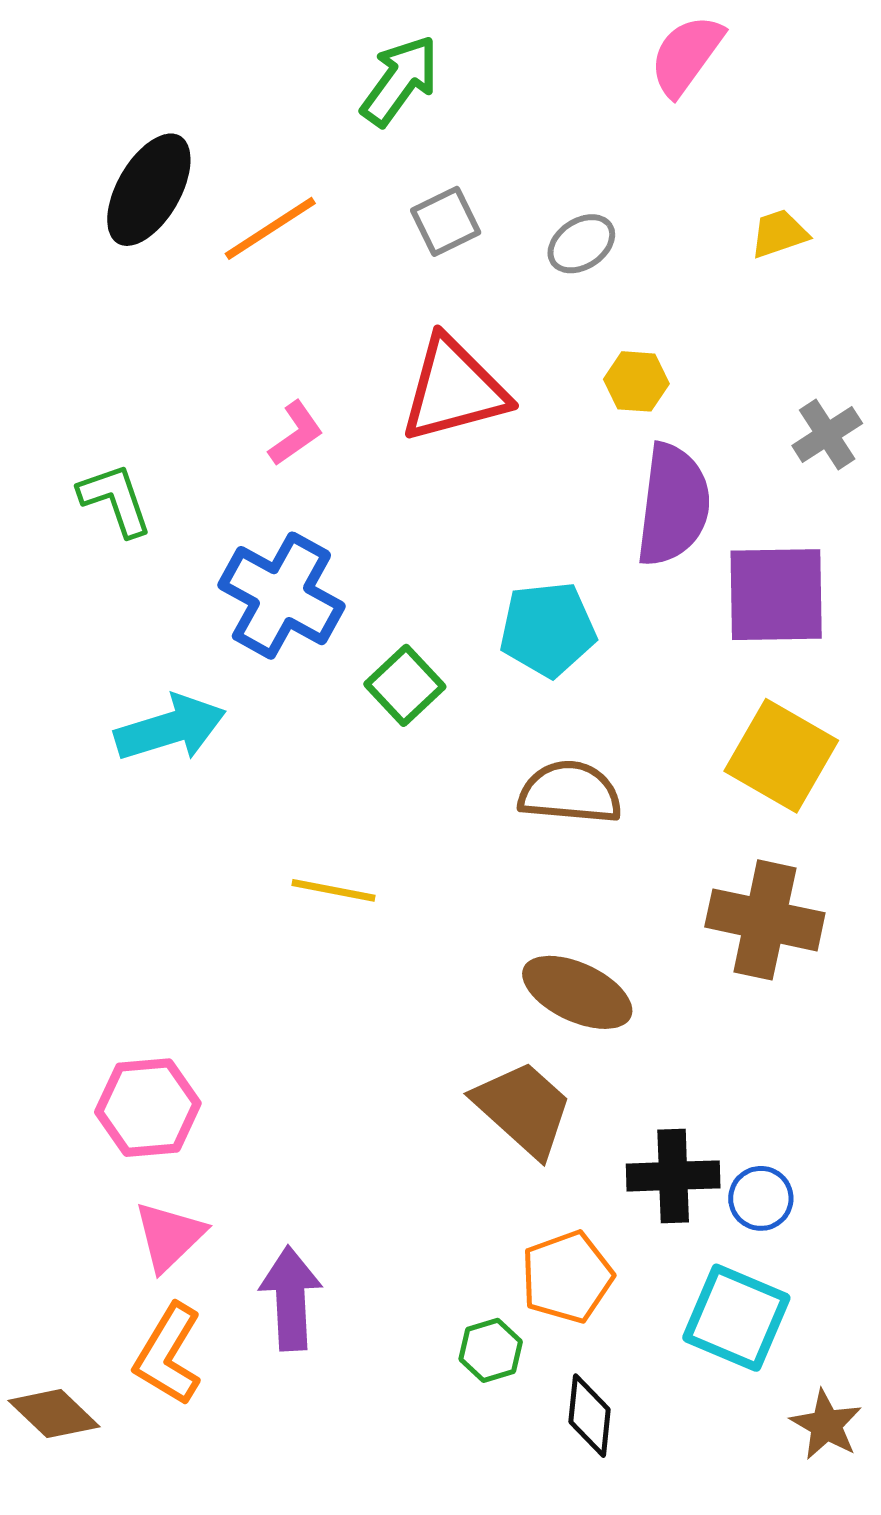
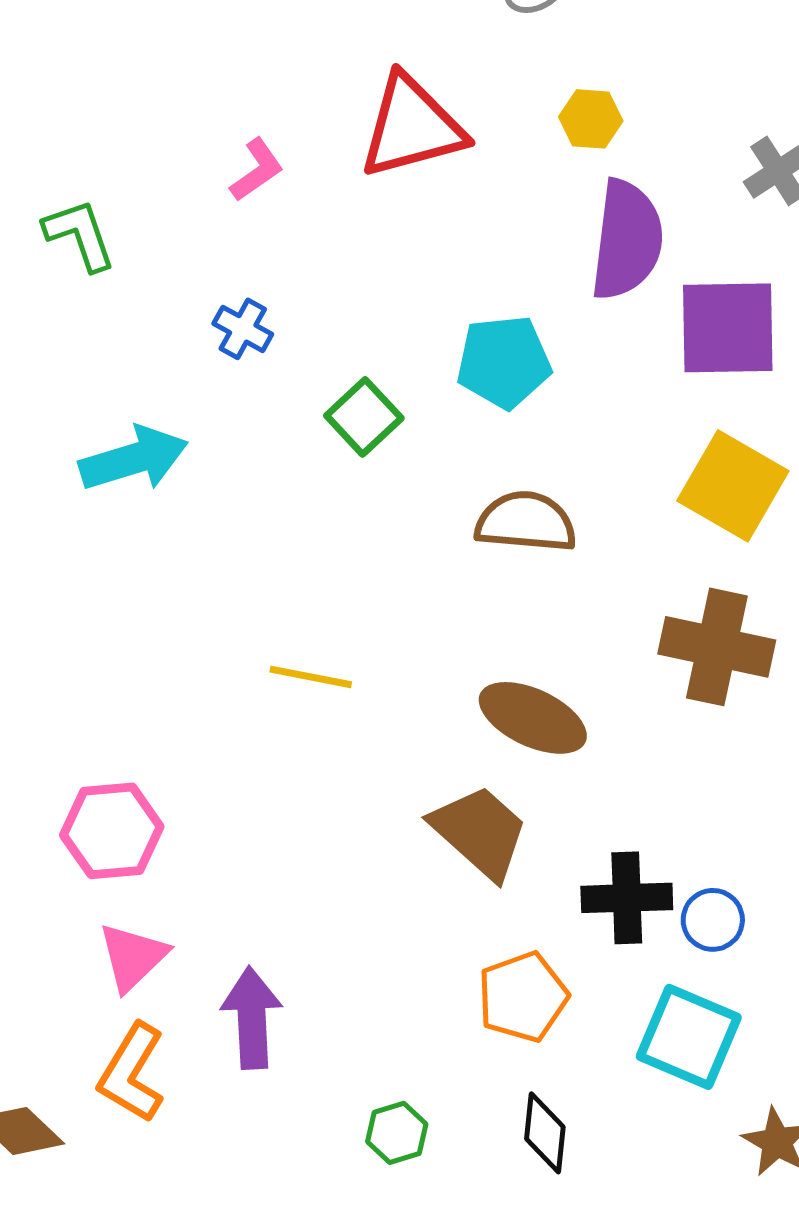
blue cross: (281, 596) -> (243, 329), size x0.5
yellow line: (334, 890) -> (311, 677), moved
green hexagon: (491, 1350) -> (397, 1133), moved

